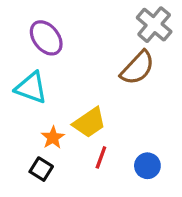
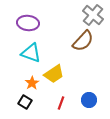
purple ellipse: (46, 38) -> (28, 23), turned -45
cyan triangle: (31, 88) -> (31, 53), moved
red line: (101, 157) -> (61, 103), moved

